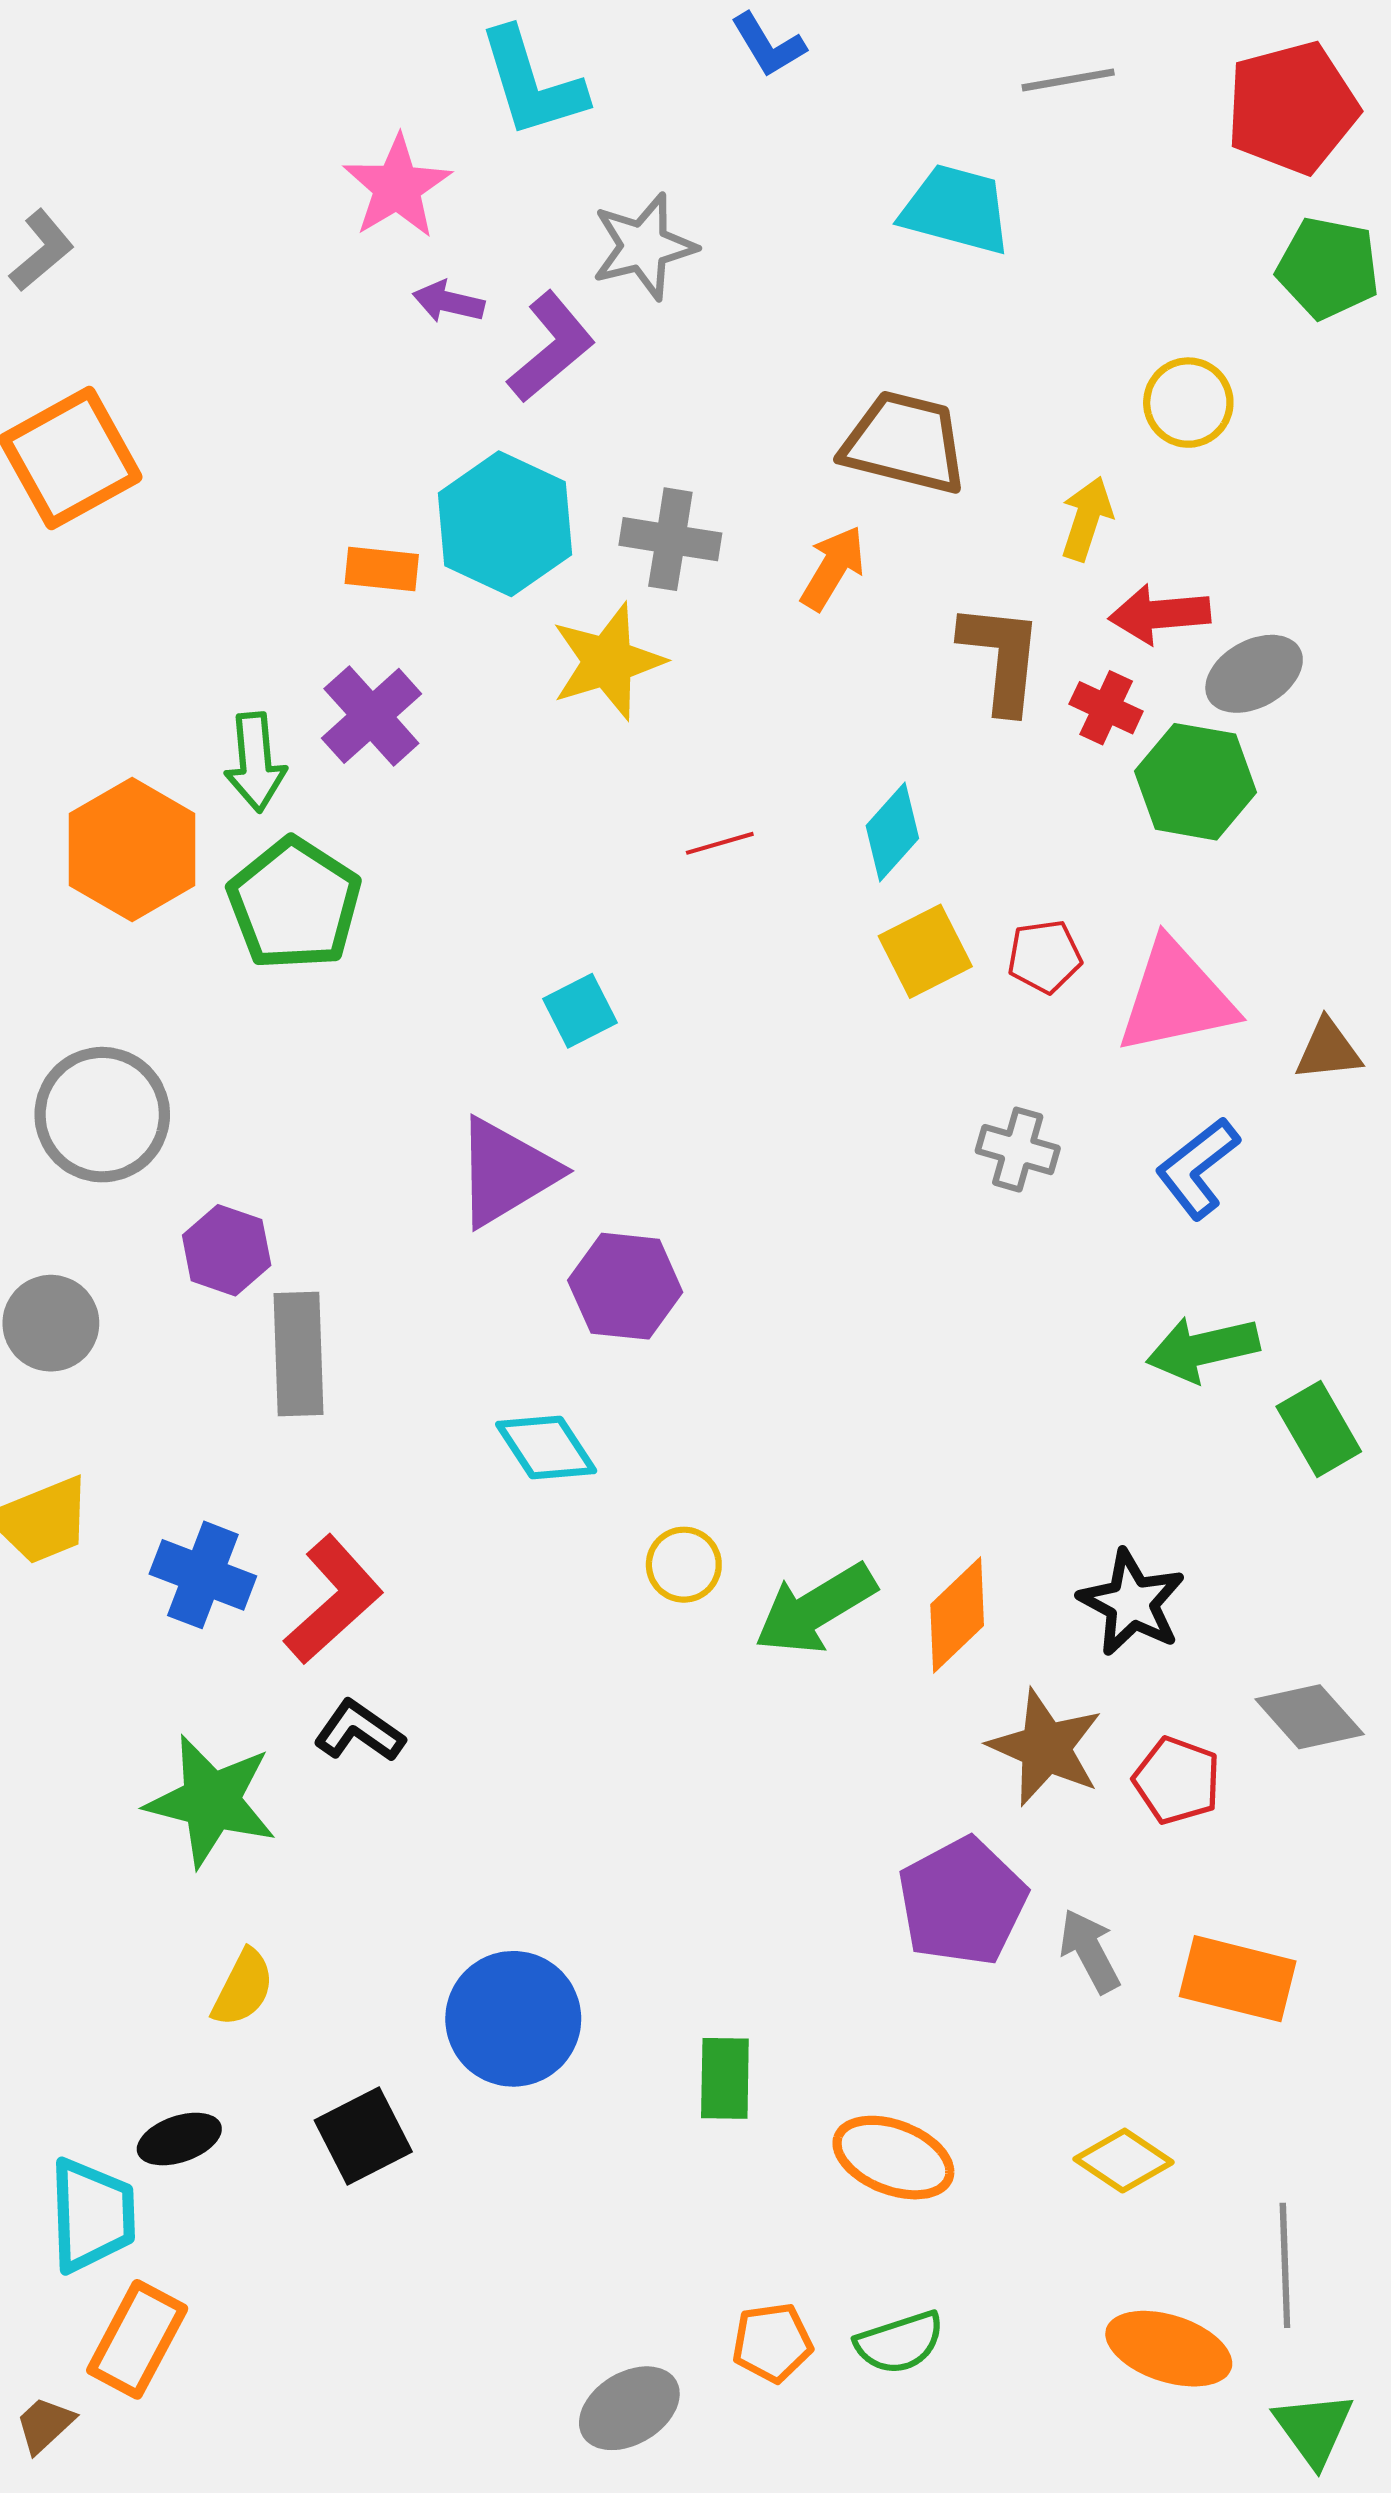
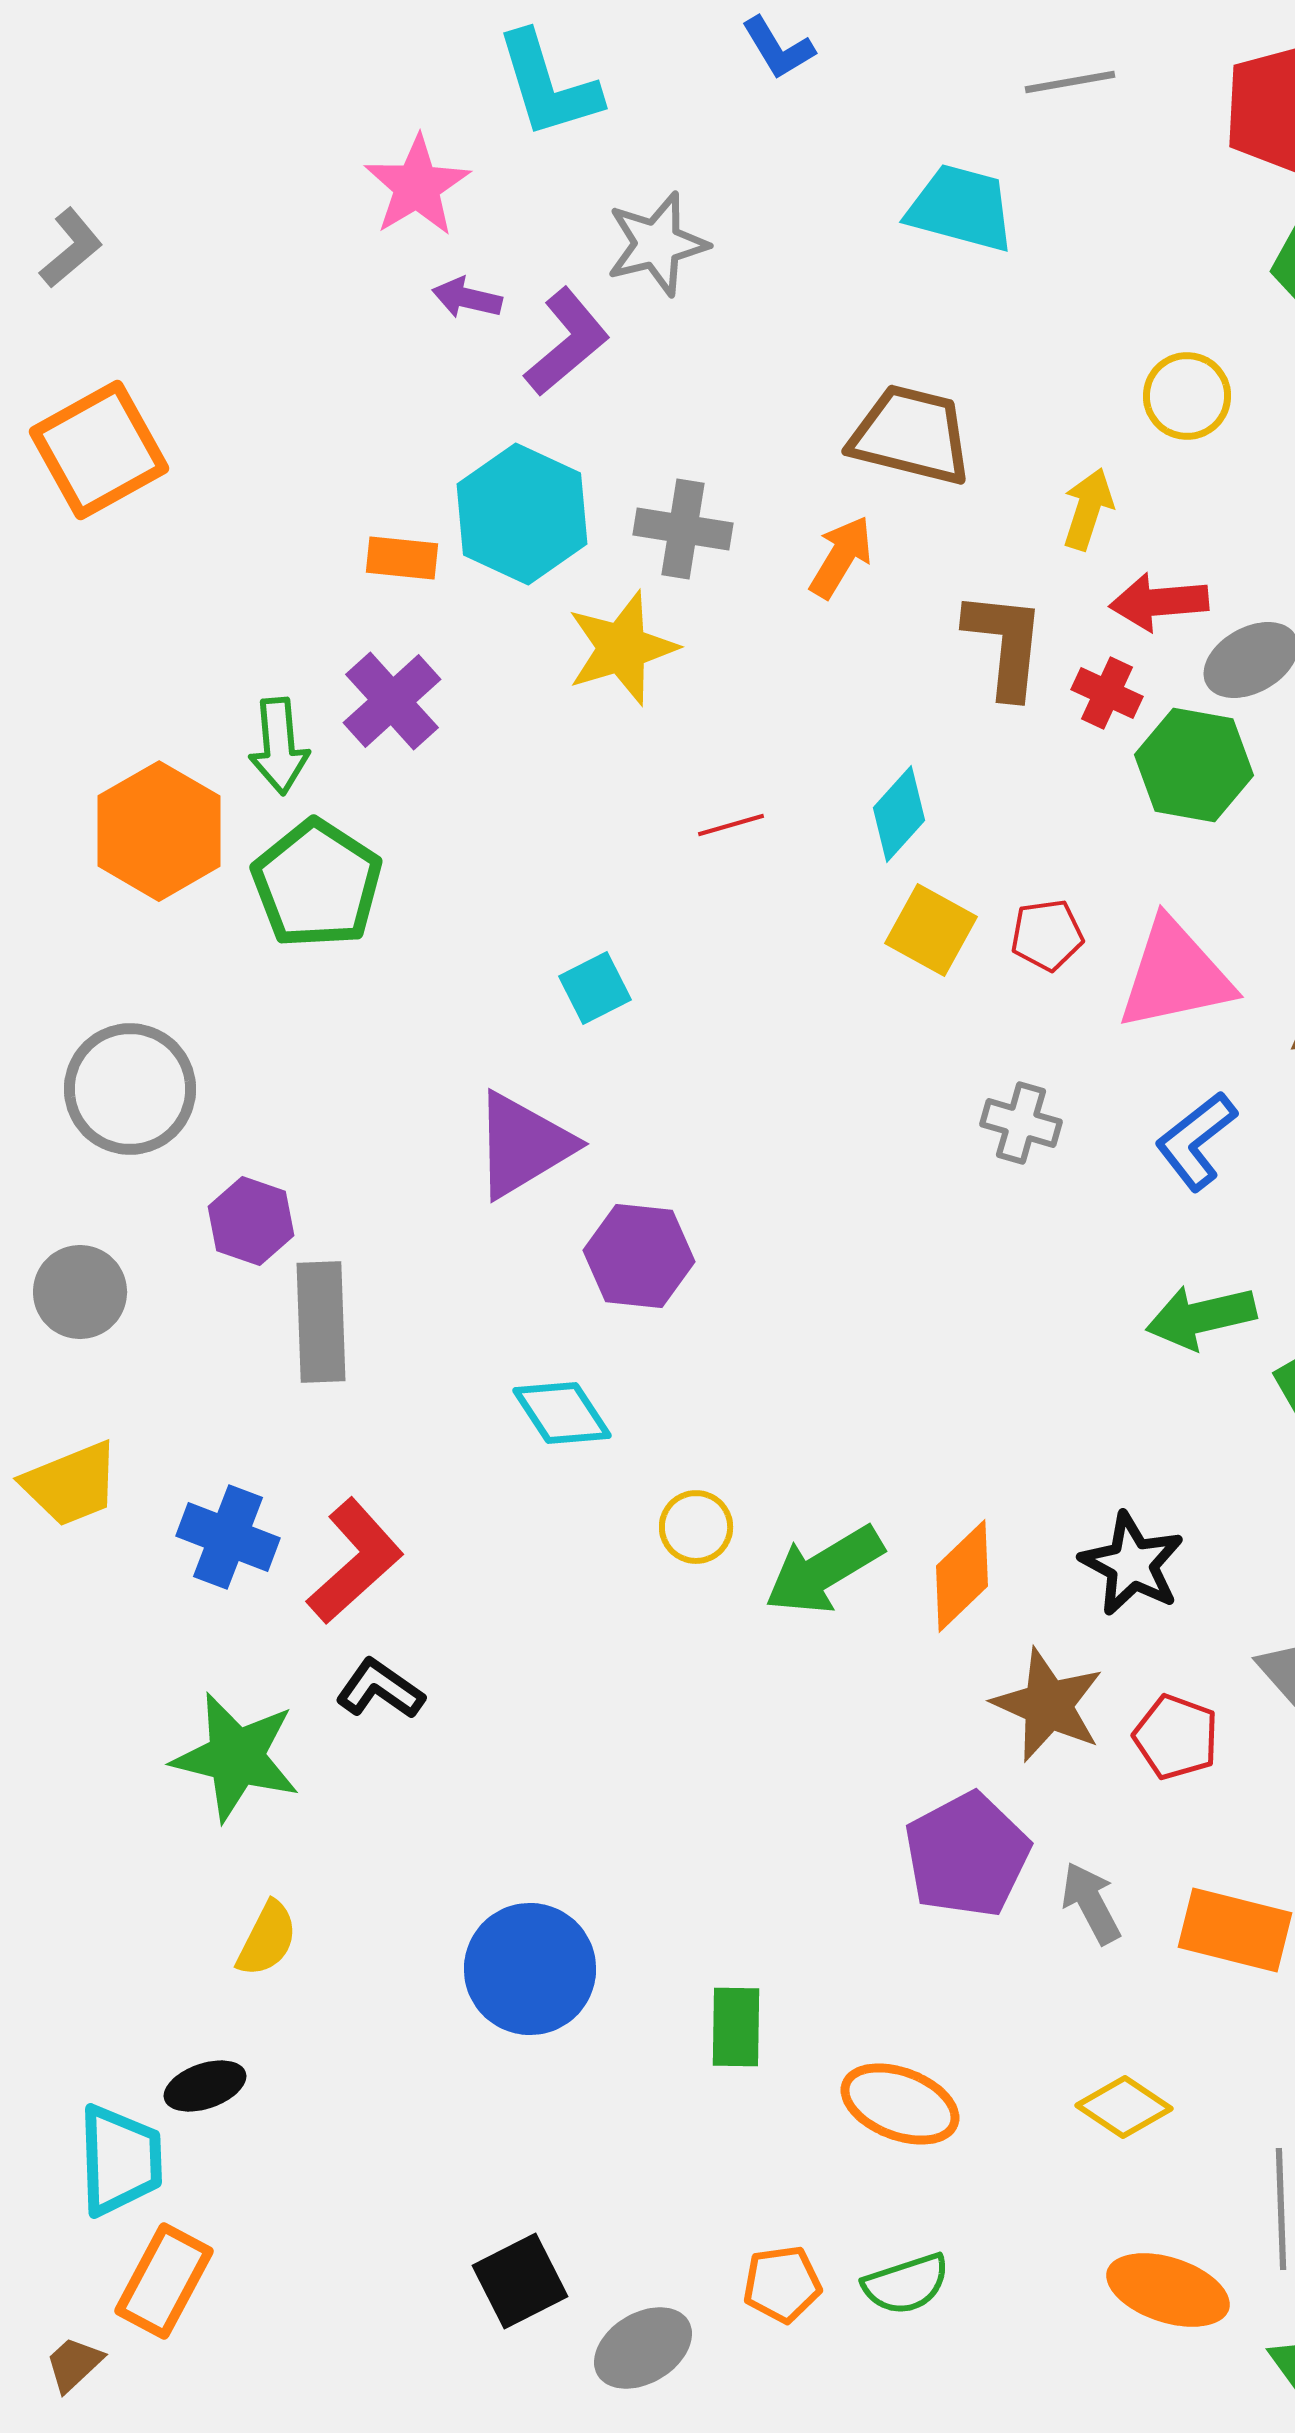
yellow square: (925, 951) -> (931, 930), turned -34
black square: (363, 2136) -> (520, 2281), moved

